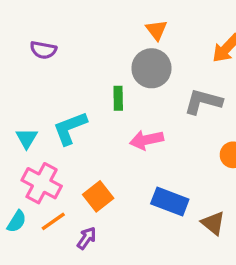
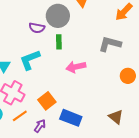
purple semicircle: (43, 50) -> (37, 28), moved
gray circle: (151, 68) -> (58, 16), moved
blue rectangle: (170, 201) -> (71, 118), moved

